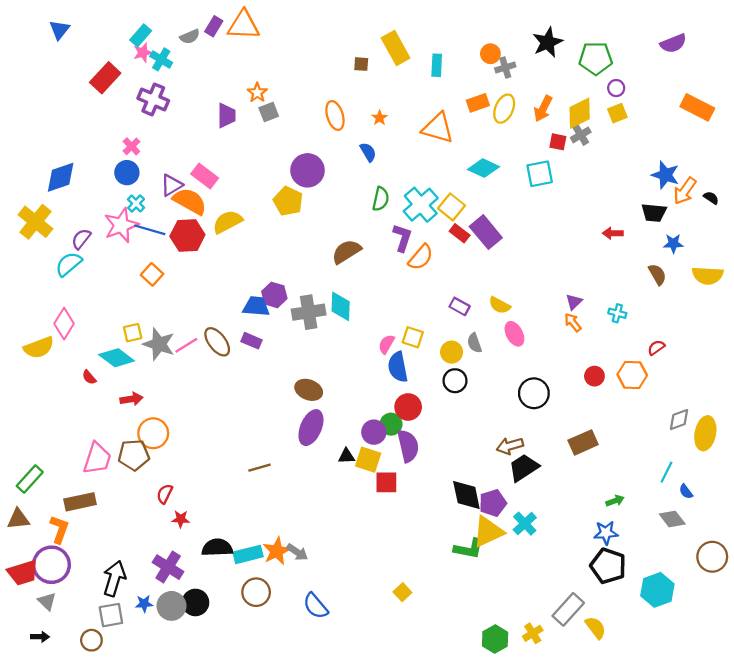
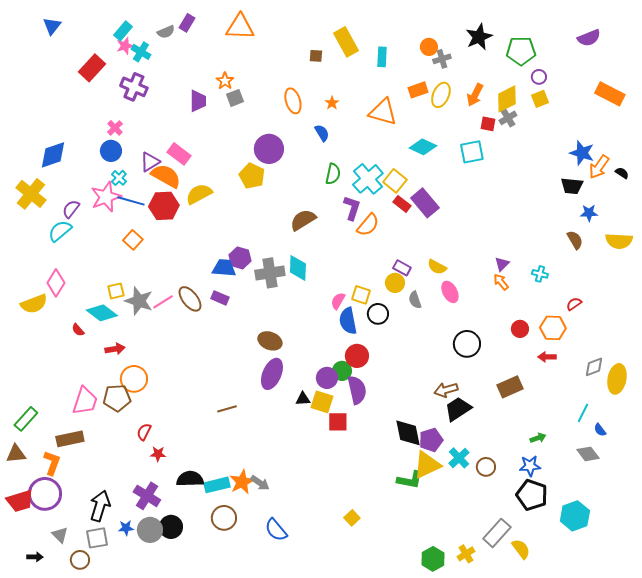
orange triangle: (244, 25) -> (240, 27), moved
red arrow: (613, 233) -> (547, 357), moved
yellow circle: (452, 352) -> (395, 283), moved
black circle: (455, 381) -> (378, 314), moved
brown circle: (712, 557) -> (486, 467), moved, size x0.7
gray triangle: (47, 601) -> (60, 535), moved

